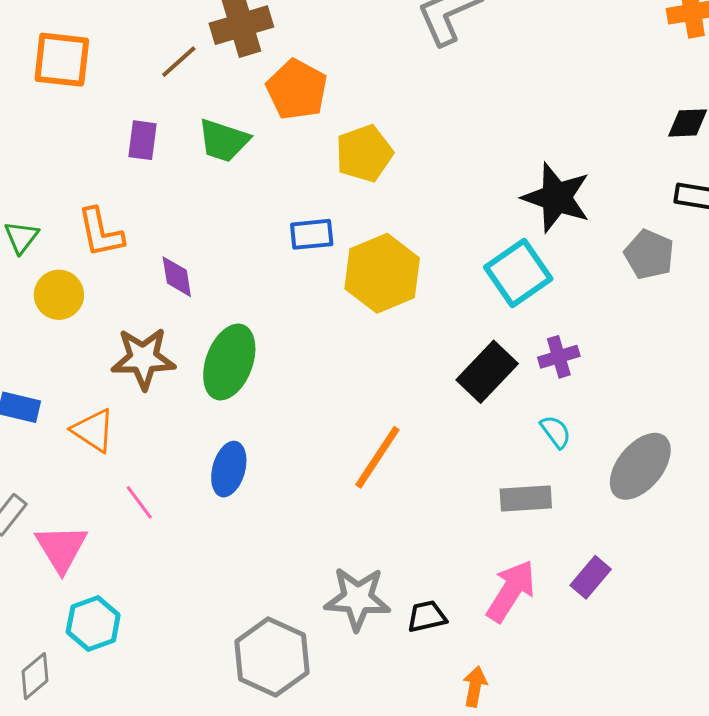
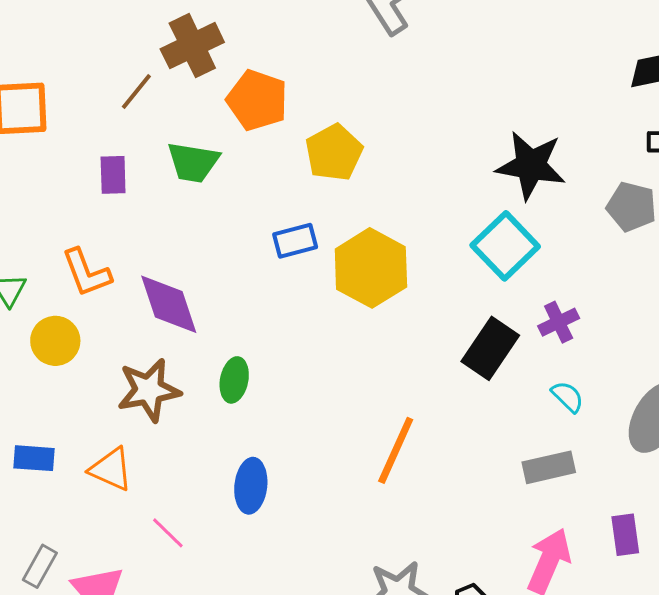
purple diamond: (177, 277) -> (169, 304), size x1.6
green ellipse: (229, 362) -> (234, 380), size x0.6
purple rectangle: (591, 577) -> (625, 535), turned -39

